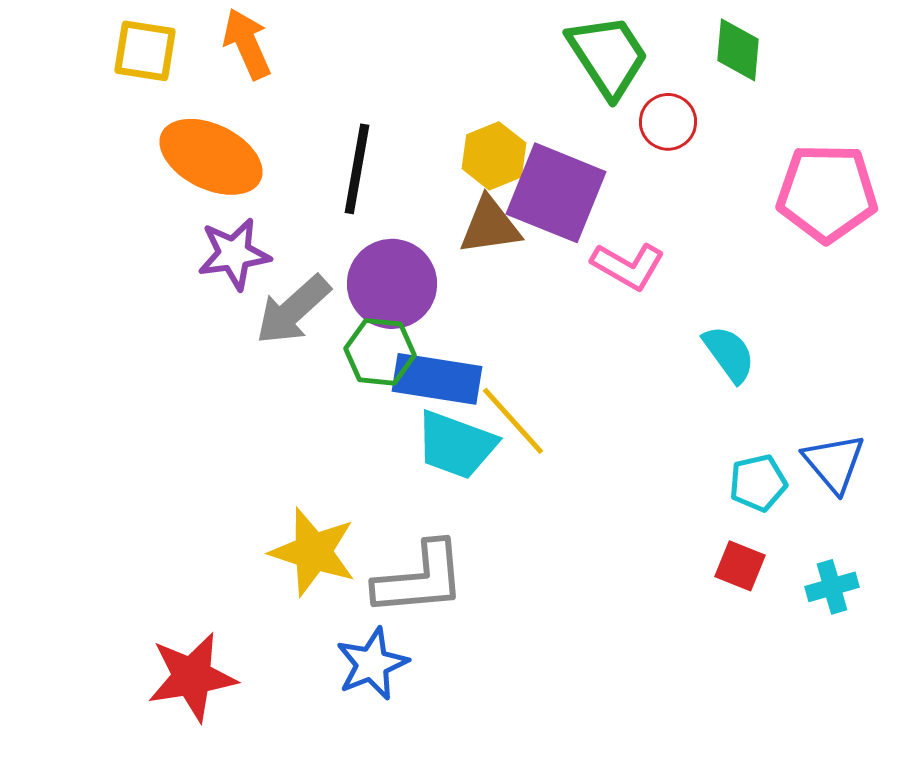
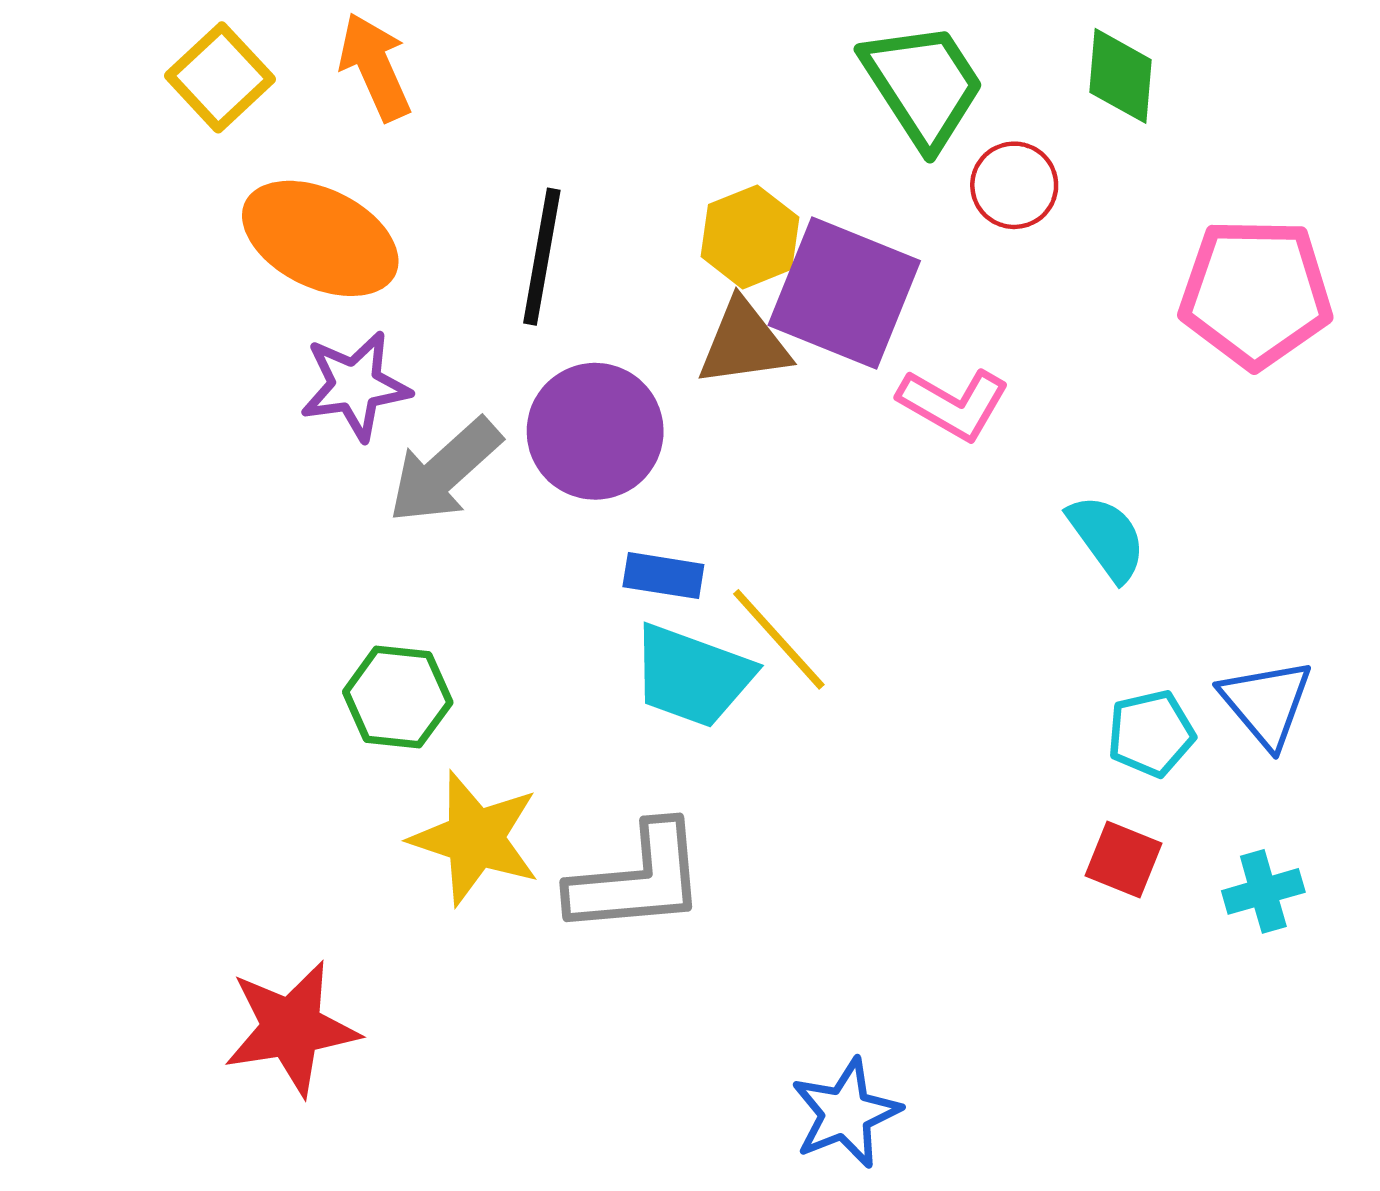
yellow square: (145, 51) -> (220, 77), turned 38
green hexagon: (380, 352) -> (398, 697), moved
blue rectangle: (437, 379) -> (663, 576), size x0.6
blue star: (372, 664) -> (846, 1113), moved

